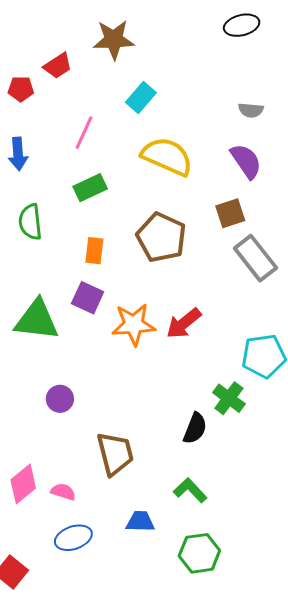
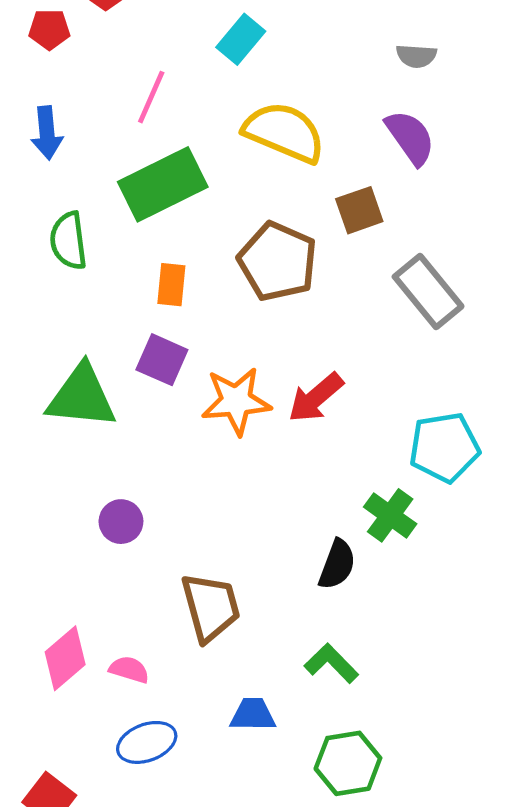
green rectangle: (90, 188) -> (163, 184), size x1.6
brown square: (230, 213) -> (359, 210), moved

